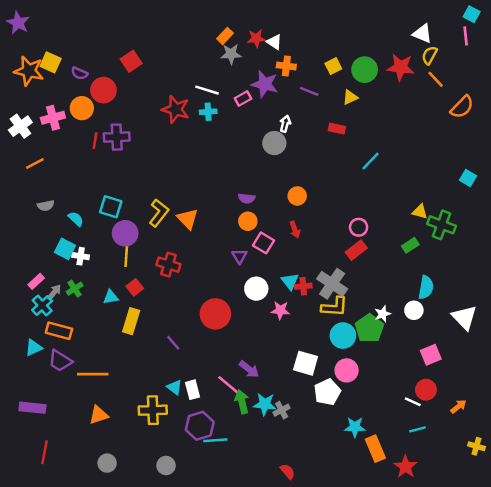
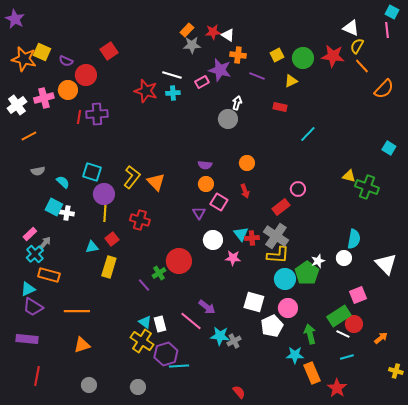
green rectangle: (410, 245) -> (339, 316), moved, size x1.6
red rectangle: (356, 250) -> (281, 207), moved
green cross: (75, 289) -> (159, 273), moved
purple trapezoid: (60, 361) -> (33, 307), moved
green arrow: (242, 402) -> (310, 334), moved
yellow cross: (153, 410) -> (142, 341), moved, turned 35

